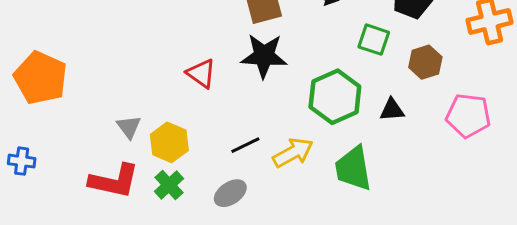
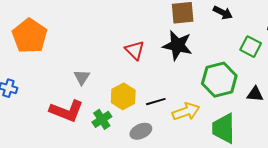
yellow hexagon: (169, 142) -> (123, 96), moved

